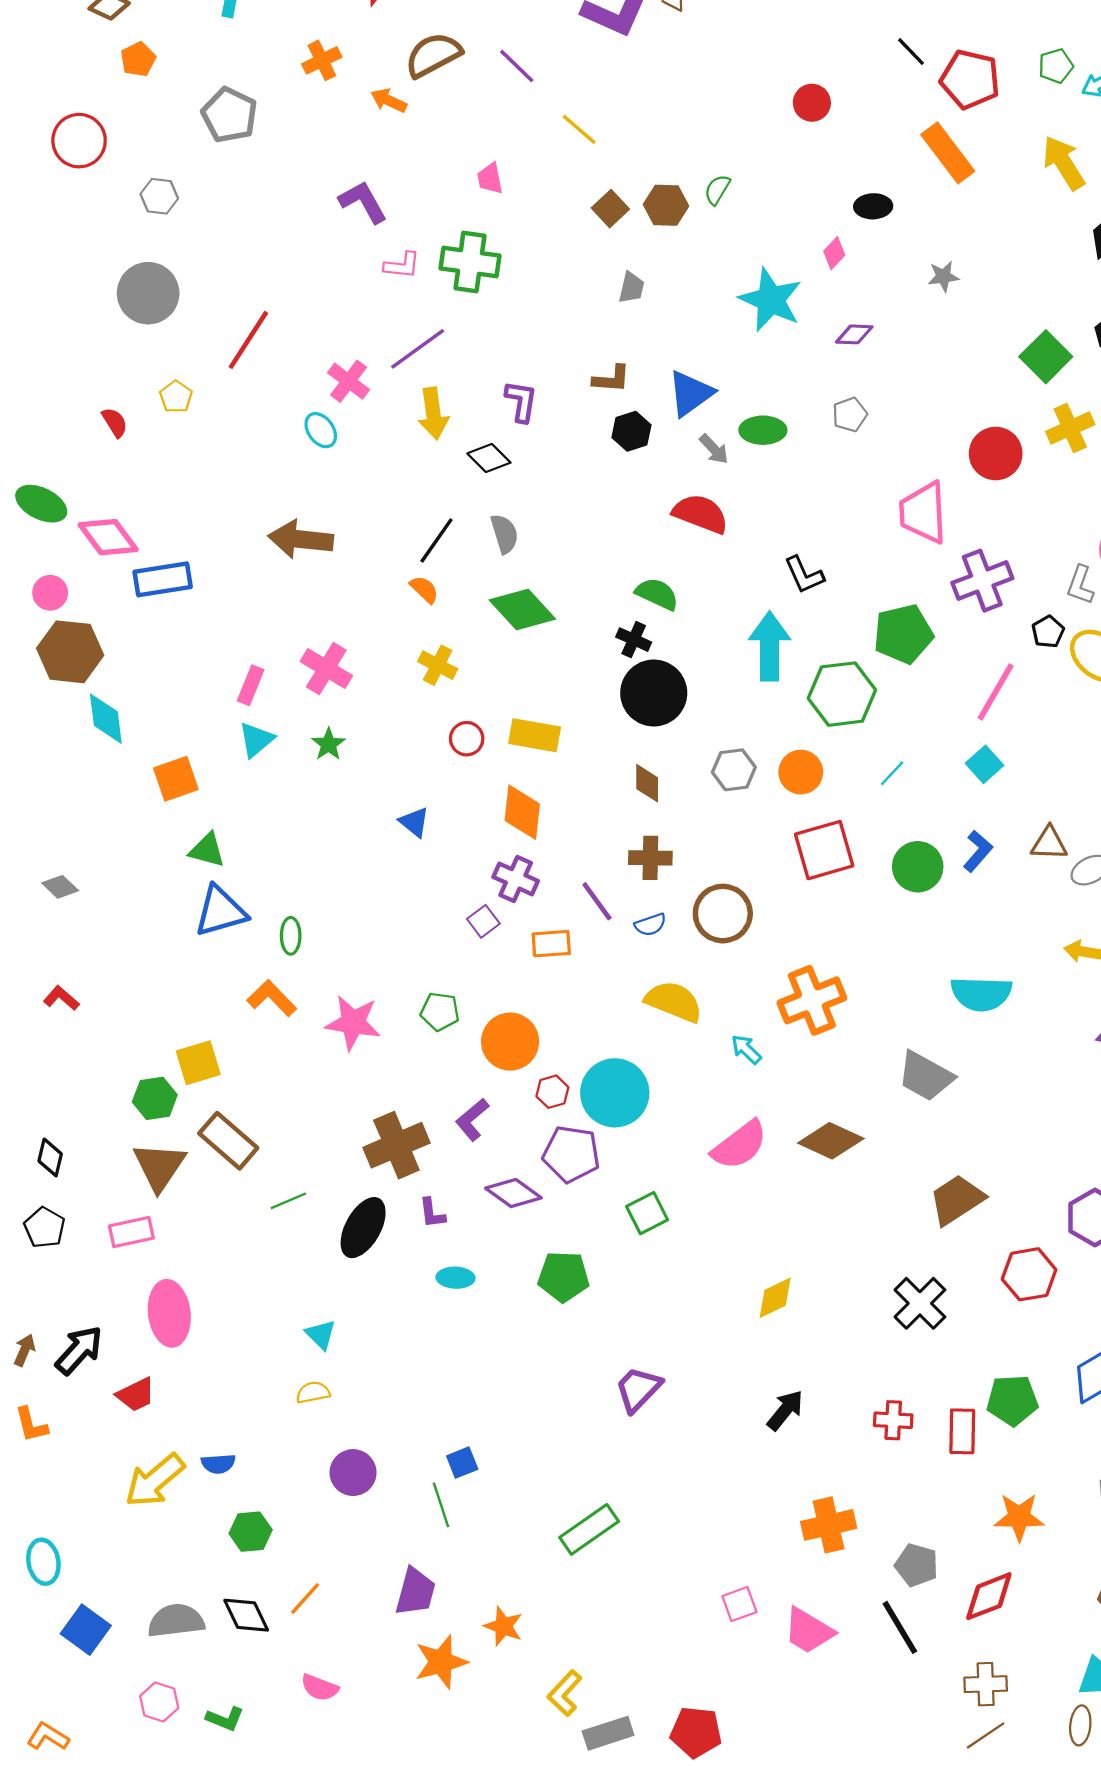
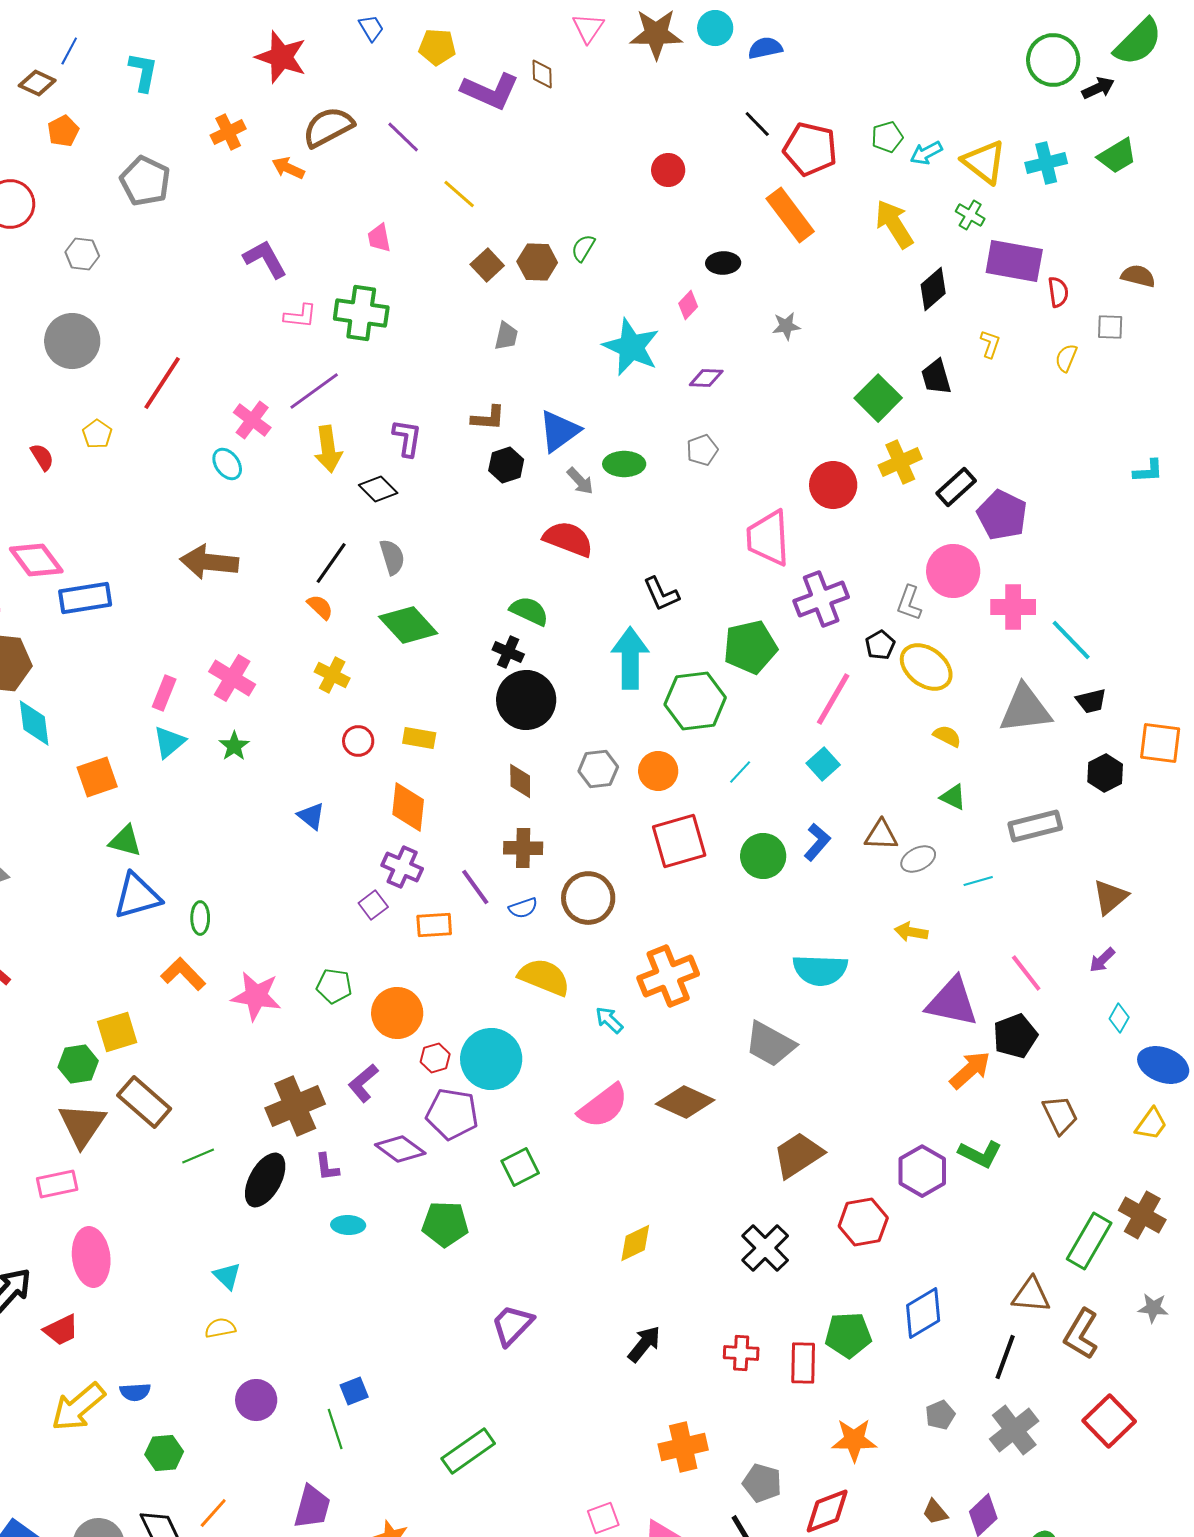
yellow rectangle: (535, 735) -> (419, 738), size x0.7

